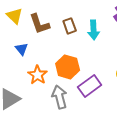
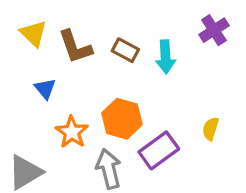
brown rectangle: (70, 26) -> (125, 50), turned -42

